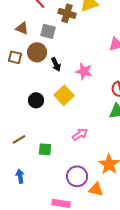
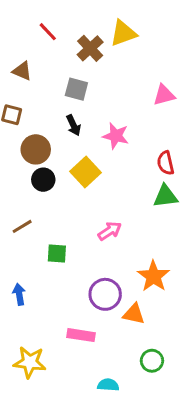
brown cross: (67, 13) -> (90, 48), turned 30
gray square: (48, 31) -> (76, 89), moved
brown circle: (37, 52) -> (36, 149), moved
brown line: (19, 139) -> (22, 226), moved

